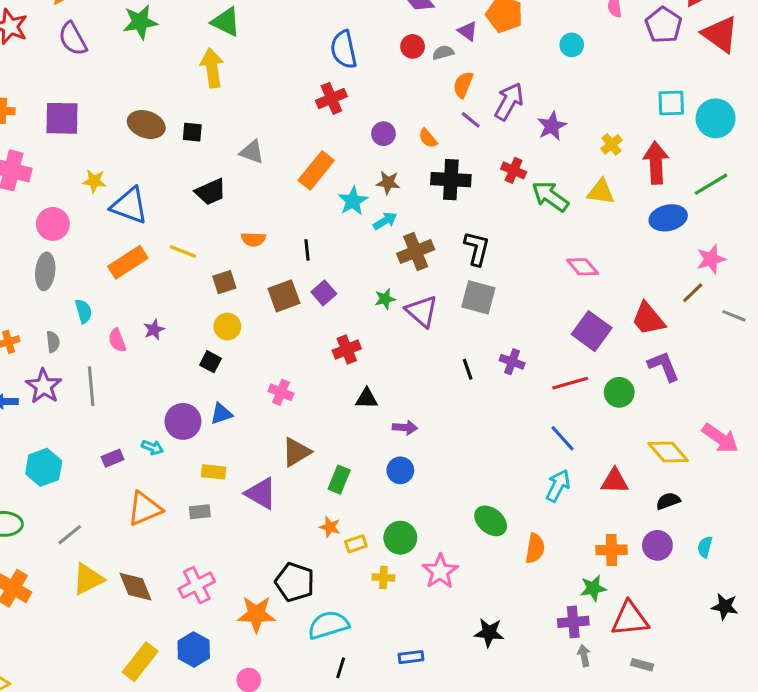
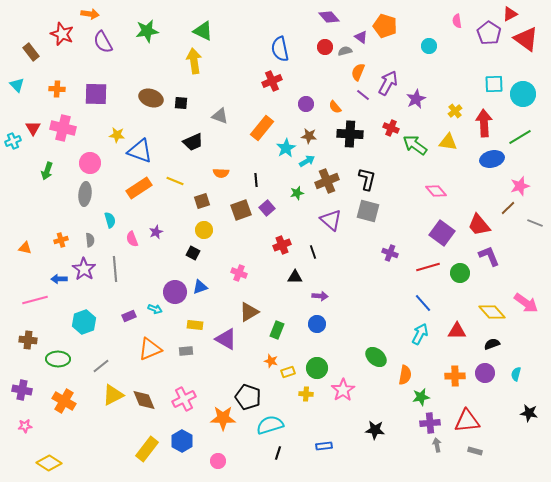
green star: (385, 299) -> (297, 193), moved
black line: (468, 369) -> (313, 252), moved
green star: (593, 588) -> (421, 397), moved

